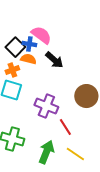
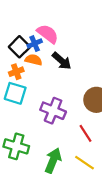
blue cross: (29, 44) -> (35, 44), turned -32
red line: (65, 127) -> (86, 133), moved

